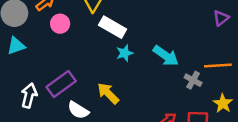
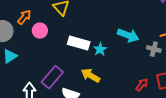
white rectangle: (113, 27) -> (79, 43), moved
cyan star: (125, 53) -> (100, 49), moved

